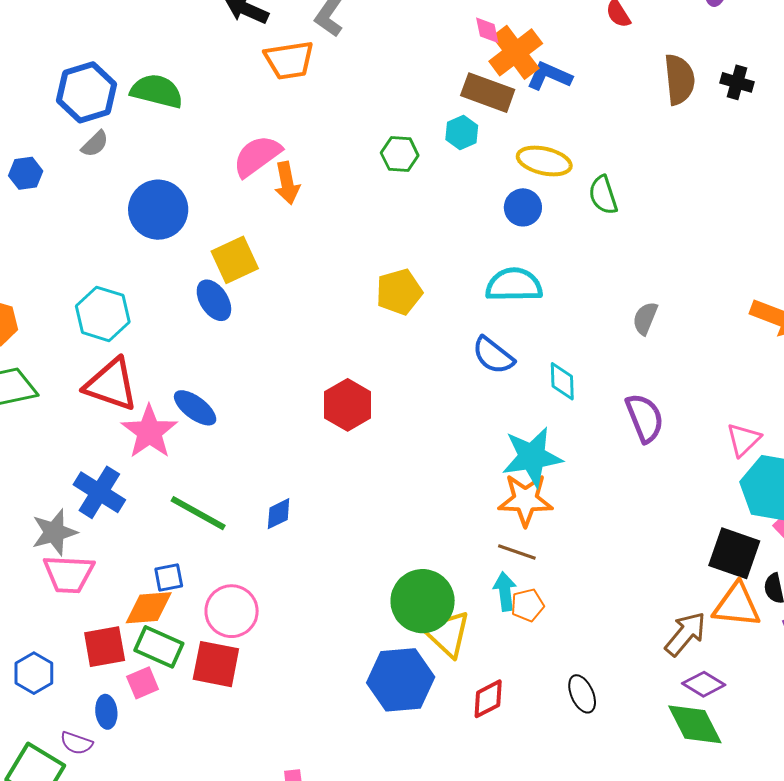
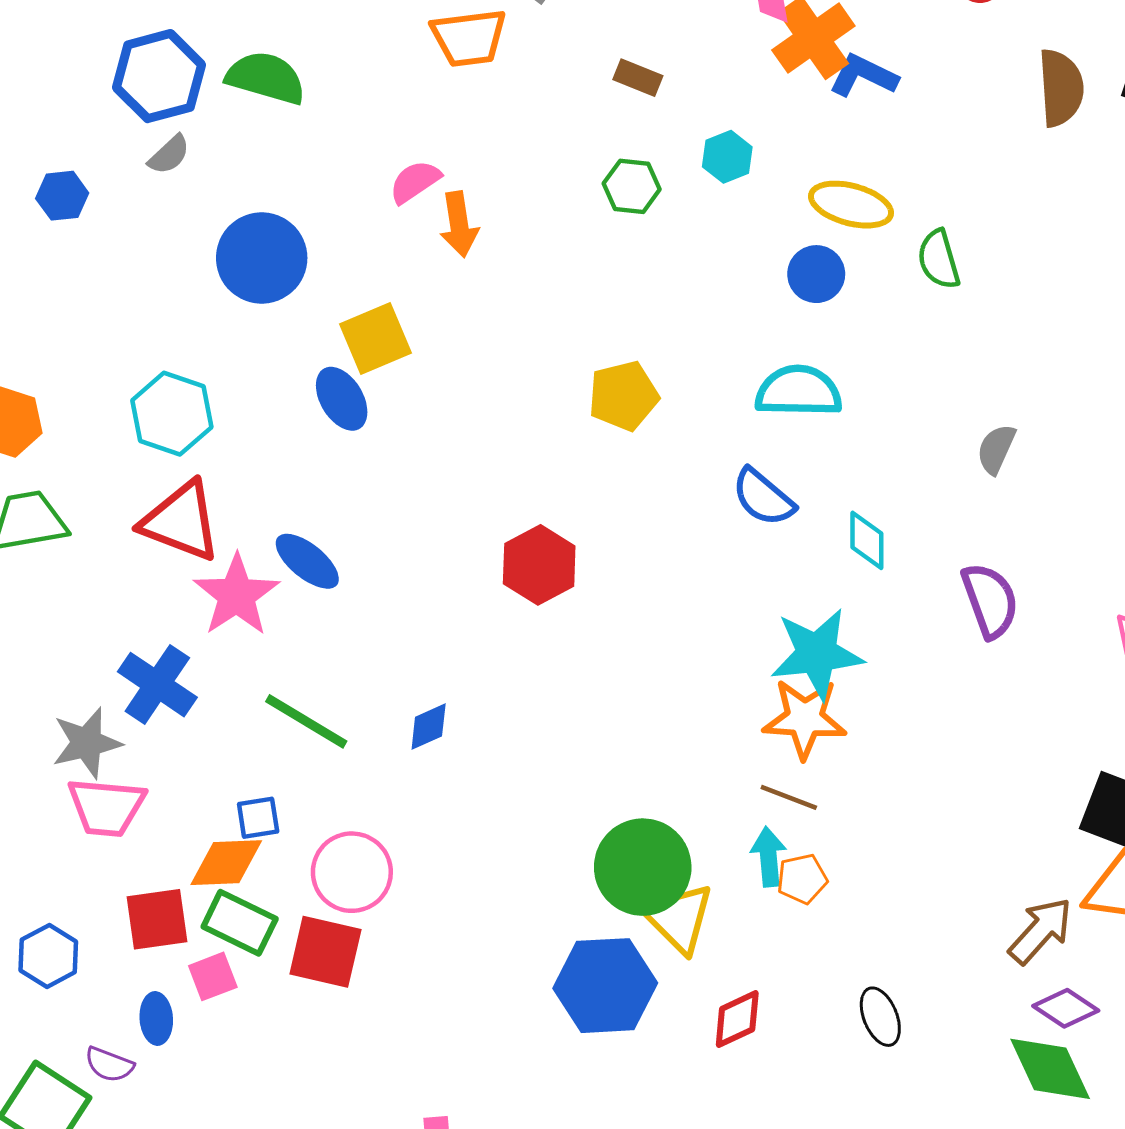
brown rectangle: (488, 93) -> (638, 78), moved, size x0.6
pink semicircle: (257, 156) -> (415, 182), size x0.7

